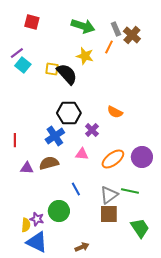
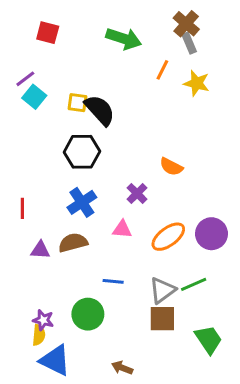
gray rectangle: (116, 29) -> (189, 43), moved
brown cross: (132, 35) -> (186, 24), moved
yellow star: (85, 56) -> (197, 83), moved
black hexagon: (69, 113) -> (82, 152), moved
blue line: (76, 189) -> (113, 281), turned -56
green line: (130, 191) -> (194, 284), turned -36
purple star: (37, 219) -> (43, 320), moved
brown arrow: (82, 247) -> (122, 368), turned -136

